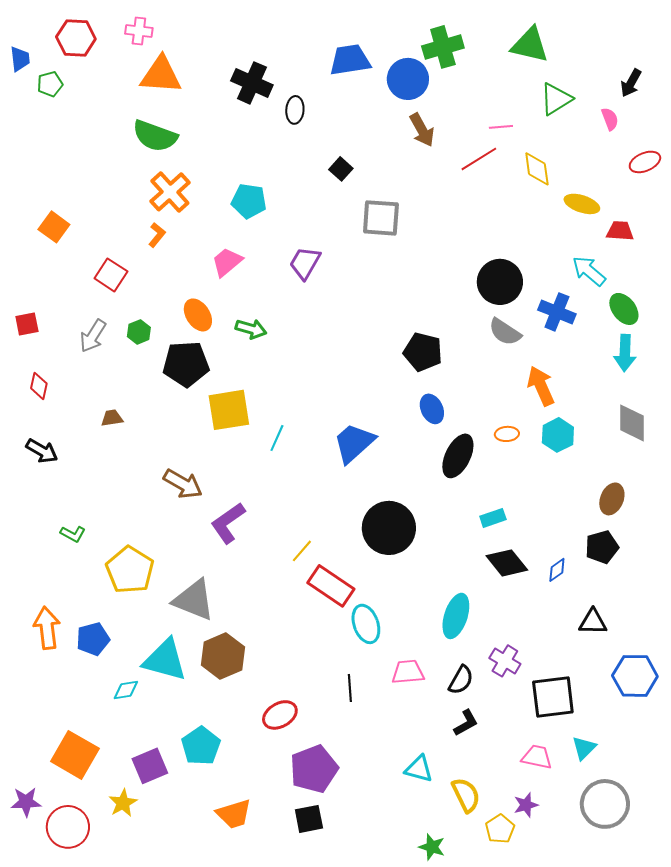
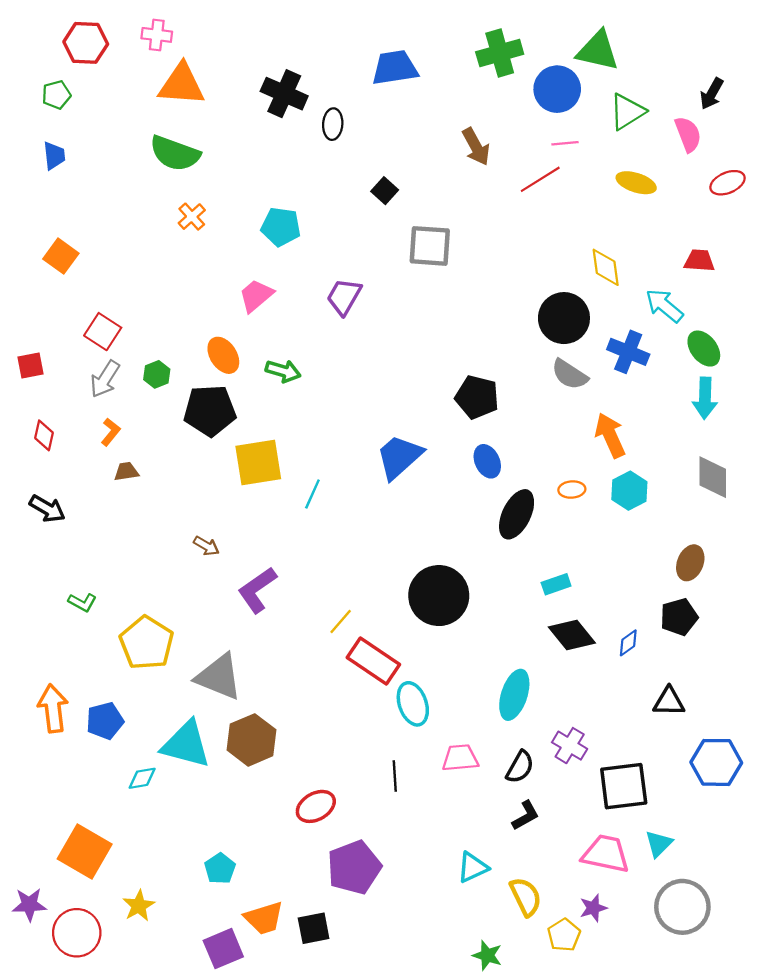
blue trapezoid: (20, 59) -> (54, 156), moved
blue circle: (408, 79) -> (557, 89), moved
pink semicircle: (610, 119) -> (688, 134), size x1.4
yellow diamond: (537, 169) -> (606, 267), moved
orange cross: (170, 192) -> (192, 217), size x0.6
yellow ellipse: (582, 204) -> (636, 183), moved
orange L-shape: (157, 235) -> (111, 432), moved
red square: (111, 275) -> (103, 332), moved
blue trapezoid: (354, 443) -> (399, 457), moved
brown arrow: (183, 484) -> (206, 546), size x0.6
cyan pentagon: (201, 746) -> (220, 868), moved, size x0.7
pink trapezoid: (537, 757) -> (606, 854), size x1.4
purple square: (150, 766) -> (223, 949), moved
cyan triangle: (419, 769) -> (473, 867), turned -40
black square: (309, 819) -> (314, 928), moved

